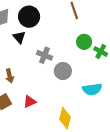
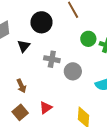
black circle: (29, 17) -> (41, 22), moved
black triangle: (19, 37) -> (24, 46), turned 32

